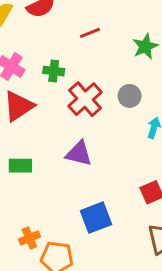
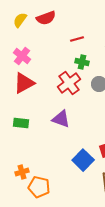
green cross: (54, 71) -> (82, 62), moved
blue square: (96, 218) -> (83, 160), moved, turned -30

